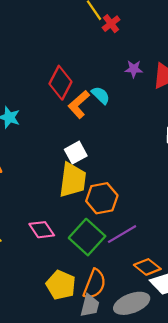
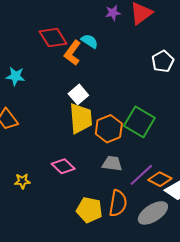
red diamond: (60, 83) -> (53, 38), turned -48
purple line: (122, 234) -> (141, 175), moved
green square: (87, 237) -> (139, 122), moved
gray trapezoid: (90, 306) -> (112, 164), moved, turned -85

